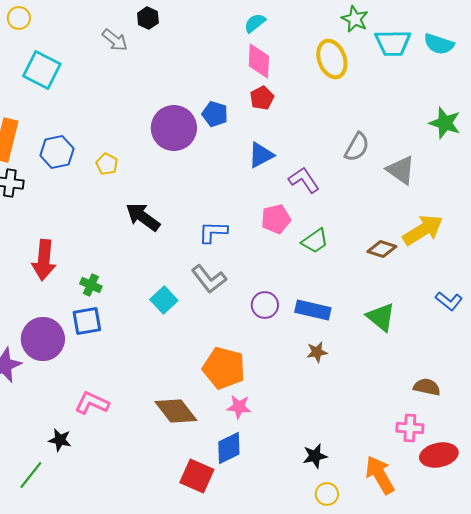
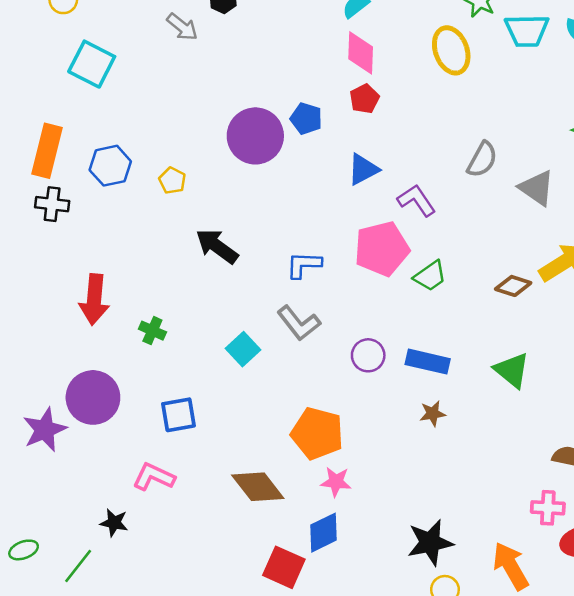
pink pentagon: (276, 219) -> (382, 249), size x1.5
blue square: (87, 321) -> (178, 415), moved
black star: (315, 456) -> (430, 542), size x1.5

